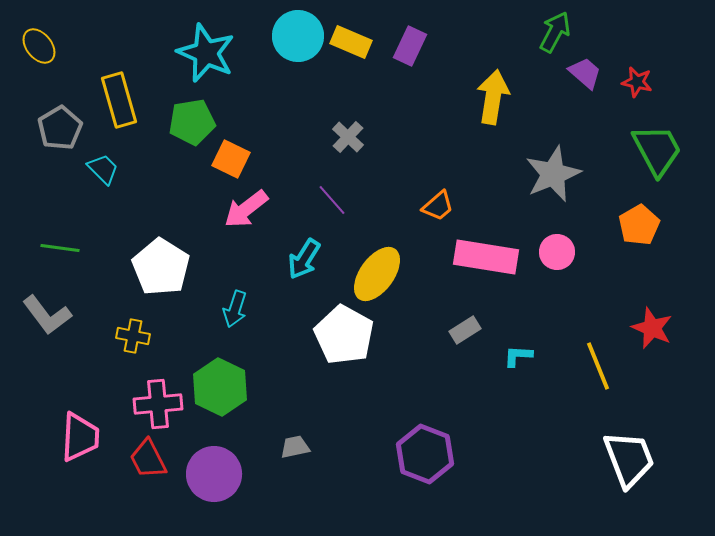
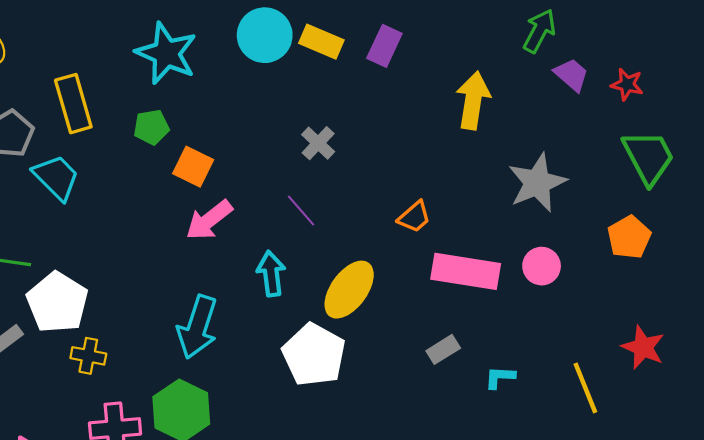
green pentagon: (192, 122) -> (151, 127), size x0.7
cyan trapezoid: (103, 169) -> (56, 177), size x1.4
cyan arrow: (304, 259) -> (271, 274), turned 141
white pentagon: (161, 267) -> (57, 302), moved
cyan arrow: (235, 309) -> (197, 327), size x1.6

